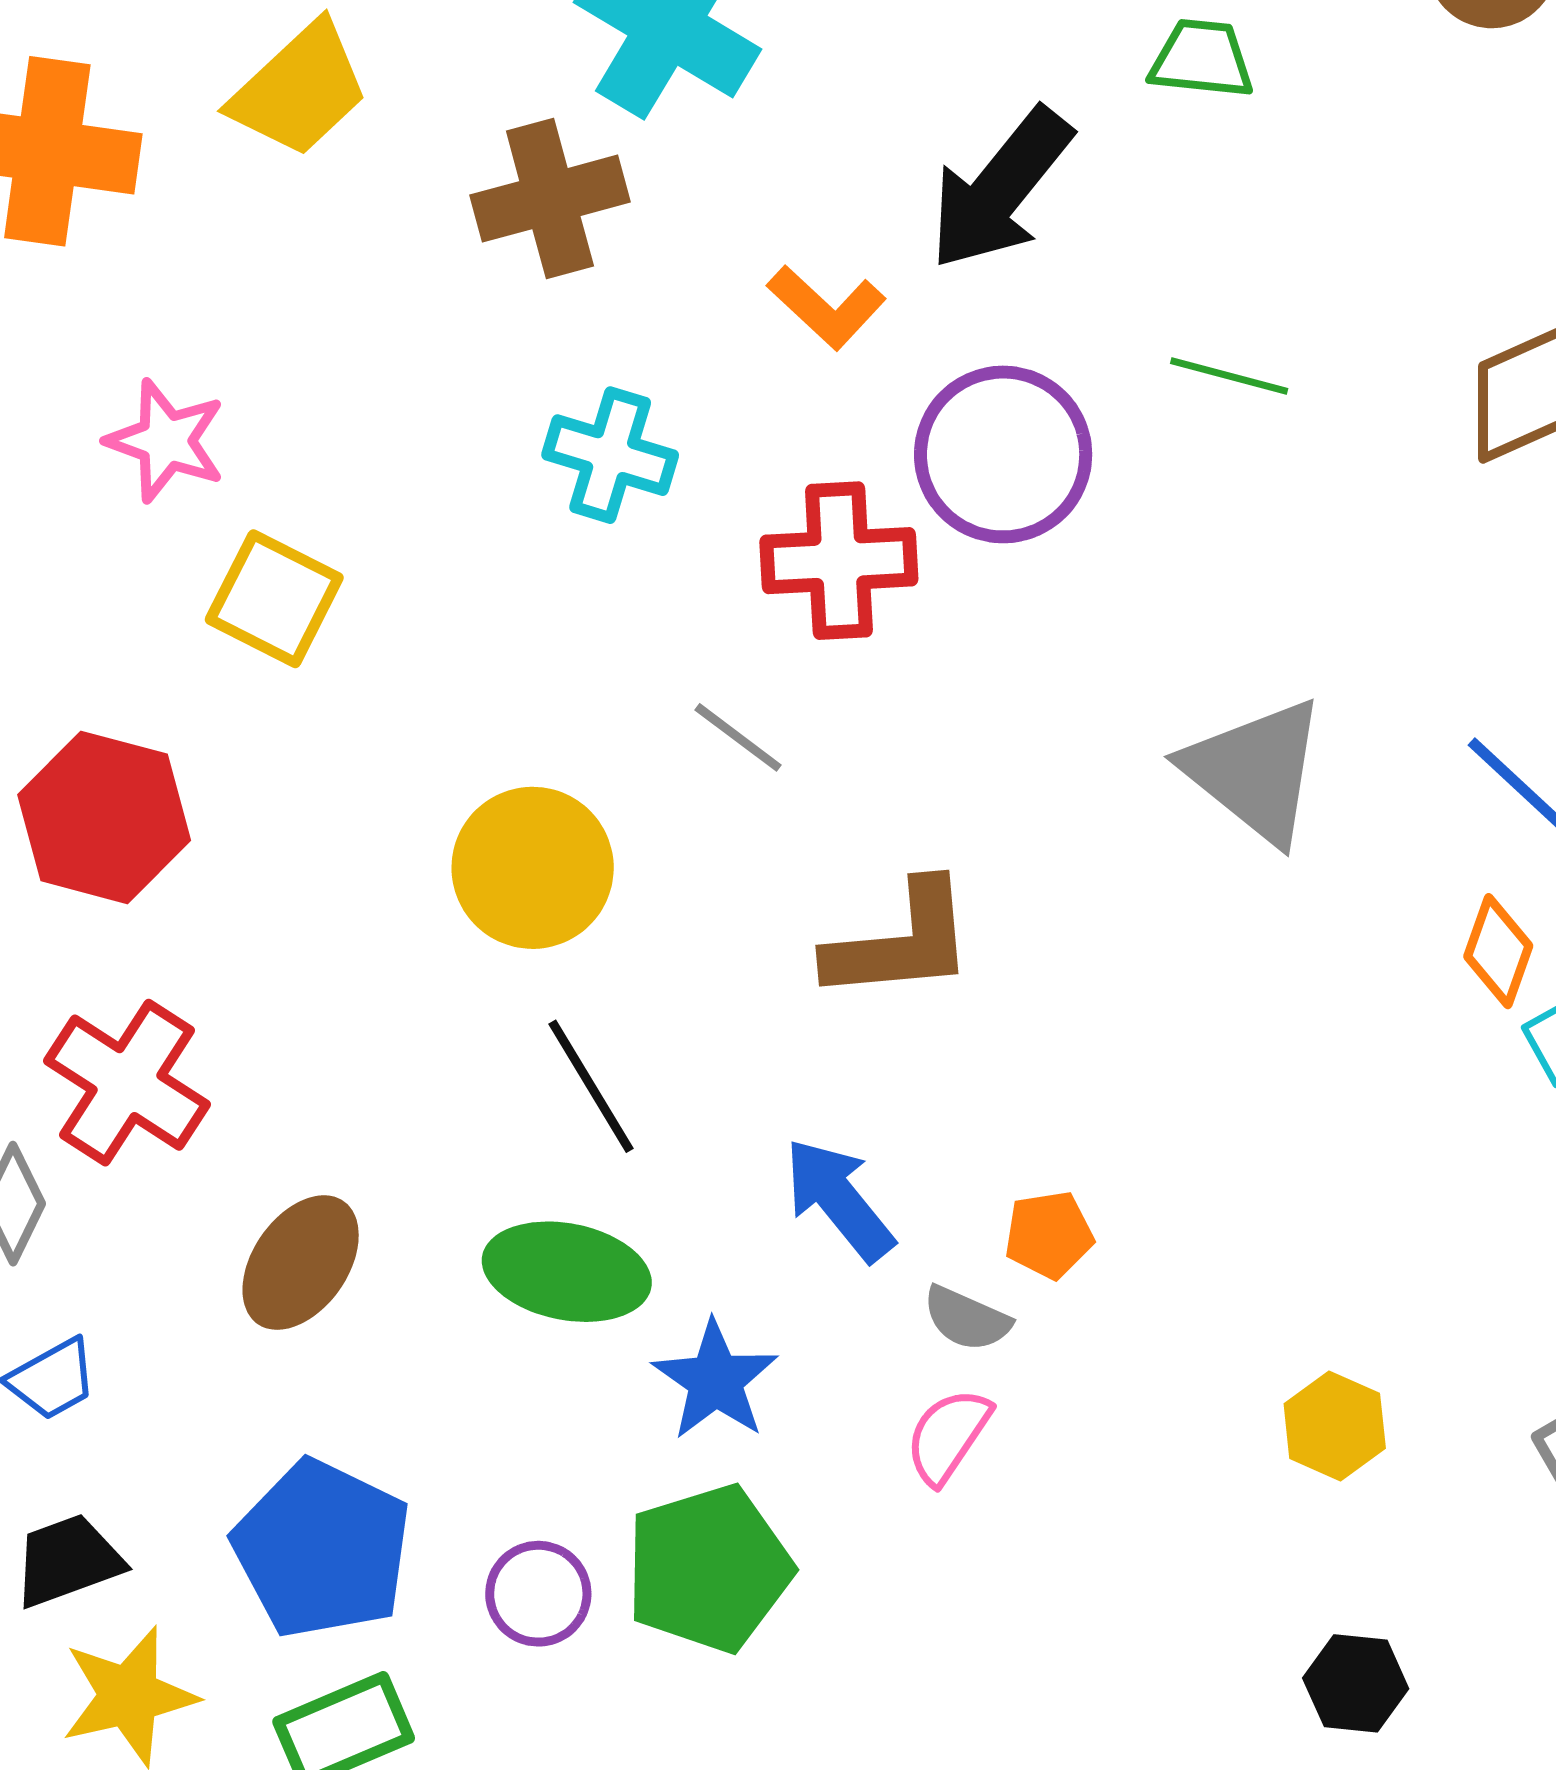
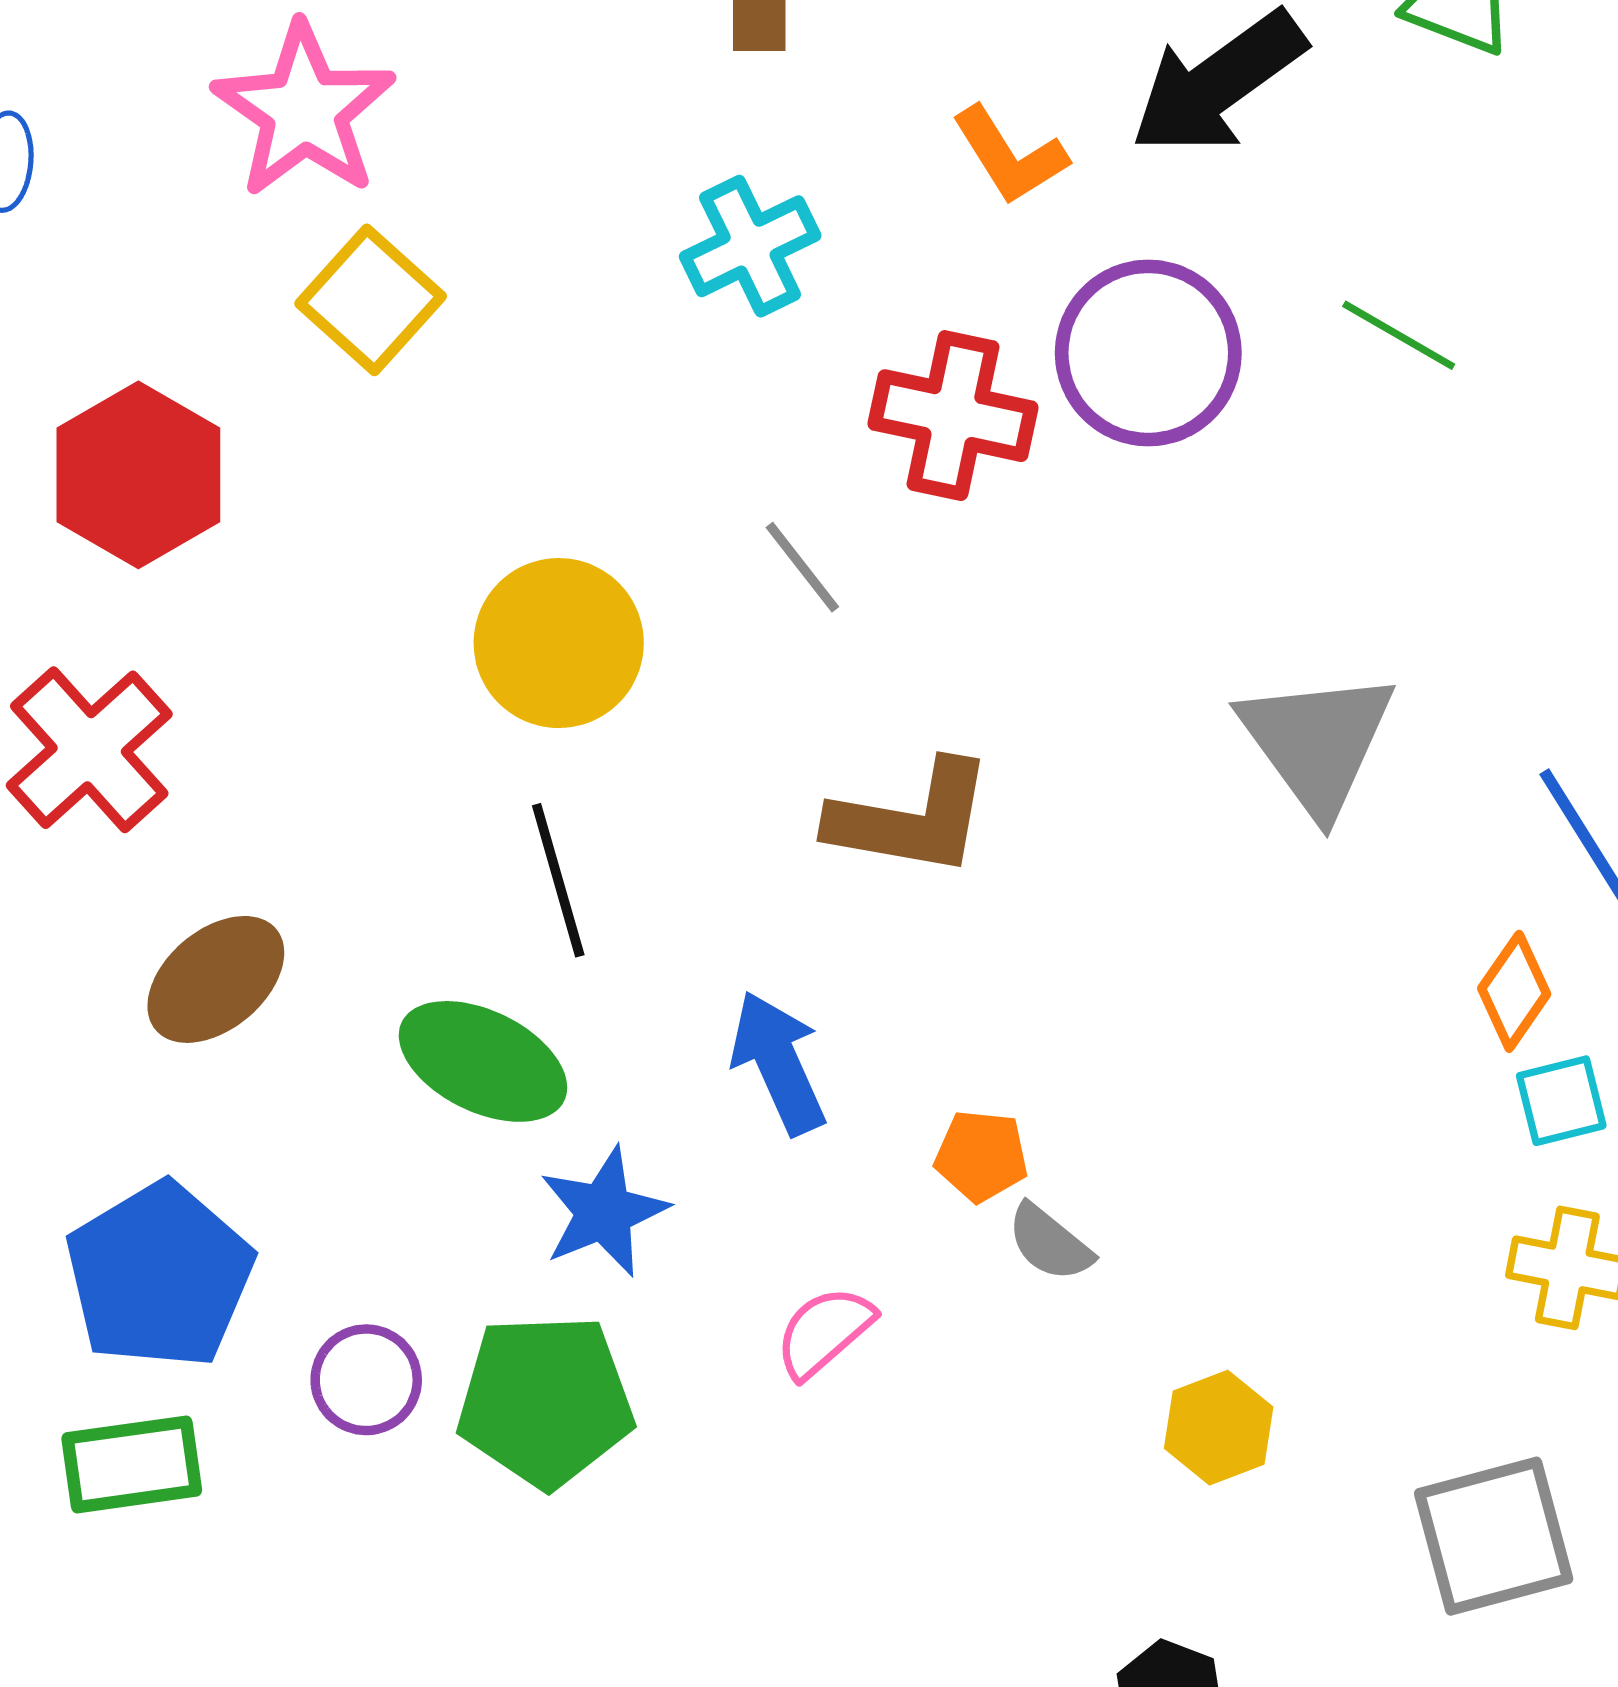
pink star: (166, 441) -> (304, 110), size x1.4
cyan cross: (610, 455) -> (750, 246), turned 32
gray semicircle: (967, 1319) -> (1050, 1243), moved

